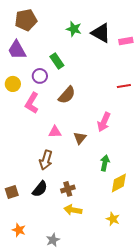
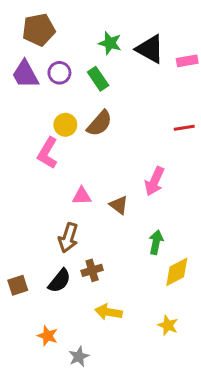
green rectangle: (57, 61) -> (98, 79), moved
purple circle: (40, 76) -> (59, 73), moved
yellow circle: (13, 84) -> (65, 125), moved
brown semicircle: (67, 95) -> (100, 123), moved
brown triangle: (80, 138) -> (119, 205), turned -32
brown cross: (68, 189) -> (92, 270), moved
orange star: (19, 230) -> (48, 336), moved

